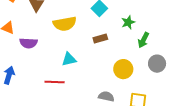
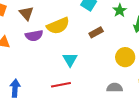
purple semicircle: (28, 43) -> (34, 36), moved
cyan triangle: (69, 59) -> (70, 60), turned -35

